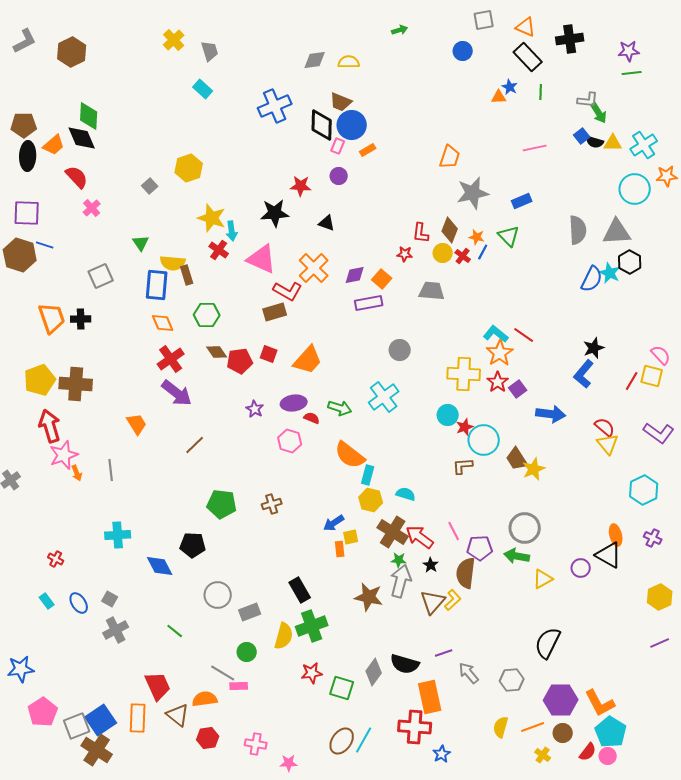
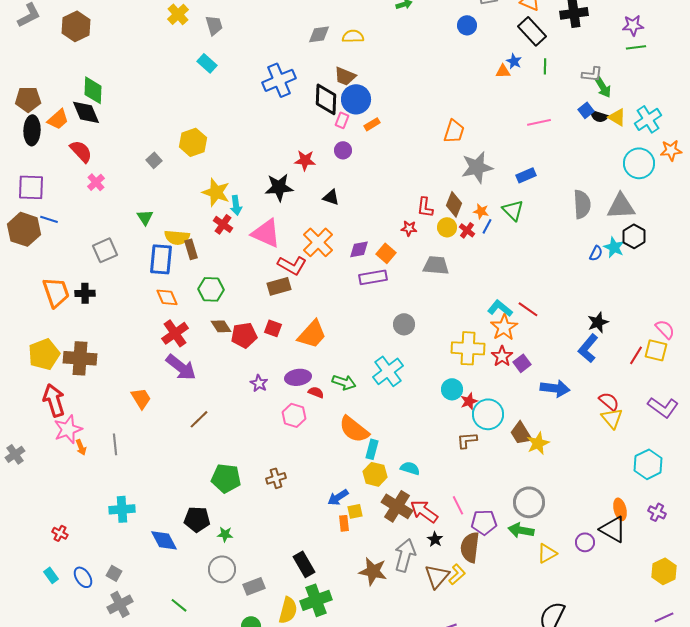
yellow triangle: (613, 143) -> (617, 117), turned 30
blue semicircle: (592, 279) -> (596, 253), size x0.6
green star: (399, 560) -> (225, 534), moved

